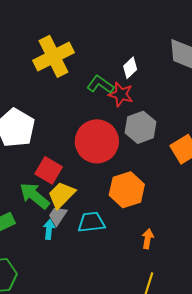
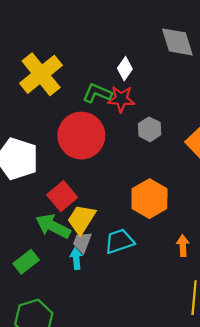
gray hexagon: (141, 127) -> (150, 129), size x0.7
red circle: (97, 141) -> (81, 136), moved
red square: (49, 170) -> (62, 196), turned 32

